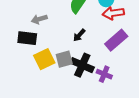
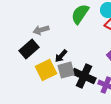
black arrow: (79, 35) -> (61, 56), moved
black rectangle: (27, 38) -> (29, 49), turned -48

